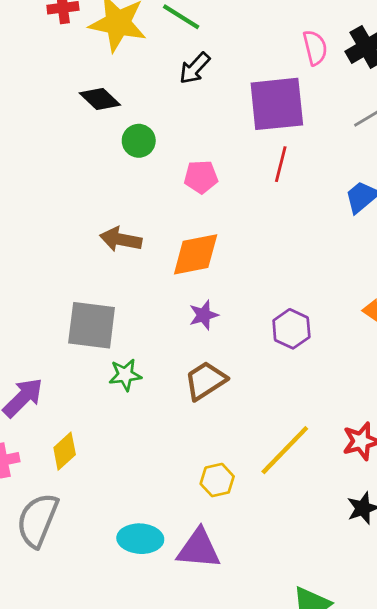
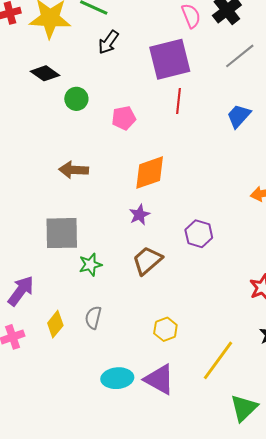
orange diamond: (196, 254) -> (150, 173), moved
purple hexagon: (291, 329) -> (199, 234), moved
yellow line: (285, 450) -> (218, 360), moved
gray semicircle: (37, 520) -> (93, 318), moved, size x0.6
purple triangle: (199, 549) -> (159, 379), turned 32

